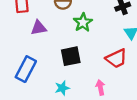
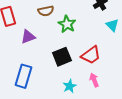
red trapezoid: (116, 59) -> (91, 55), moved
cyan star: (62, 88) -> (70, 86), moved

